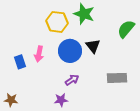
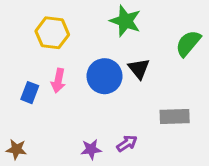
yellow hexagon: (57, 22) -> (52, 33), moved
blue rectangle: (20, 62) -> (30, 93), turned 40
purple arrow: (72, 80) -> (127, 143), moved

